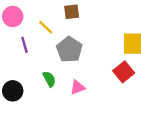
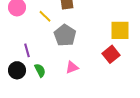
purple line: (24, 45) -> (27, 50), moved
green semicircle: (49, 79) -> (40, 70), moved

